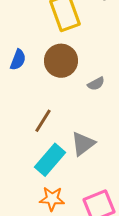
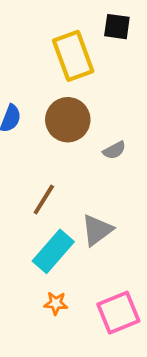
orange star: (52, 199) -> (56, 303), size x0.7

